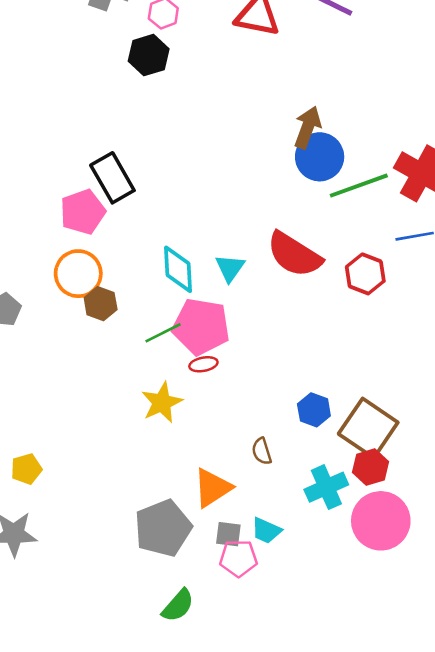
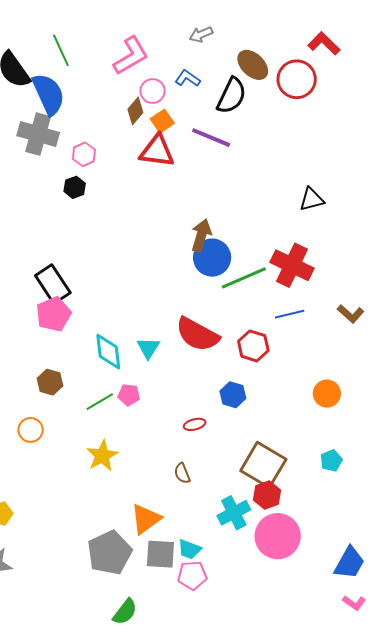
black hexagon: (149, 55) -> (75, 187), size x0.7
pink pentagon: (83, 212) -> (54, 314), moved
orange circle: (78, 274) -> (31, 430), moved, size x0.7
pink pentagon: (201, 327) -> (129, 395), size x0.5
red ellipse: (203, 364) -> (195, 424), moved
blue hexagon: (314, 410) -> (233, 395), moved
brown semicircle: (262, 451) -> (182, 473), moved
gray square: (228, 534) -> (160, 554), size x1.5
pink pentagon: (238, 558) -> (192, 575), moved

